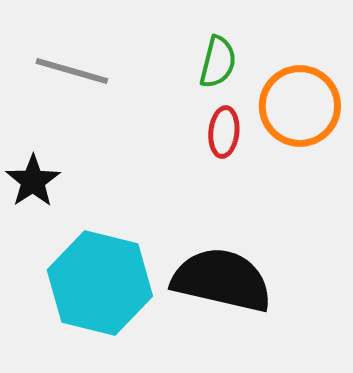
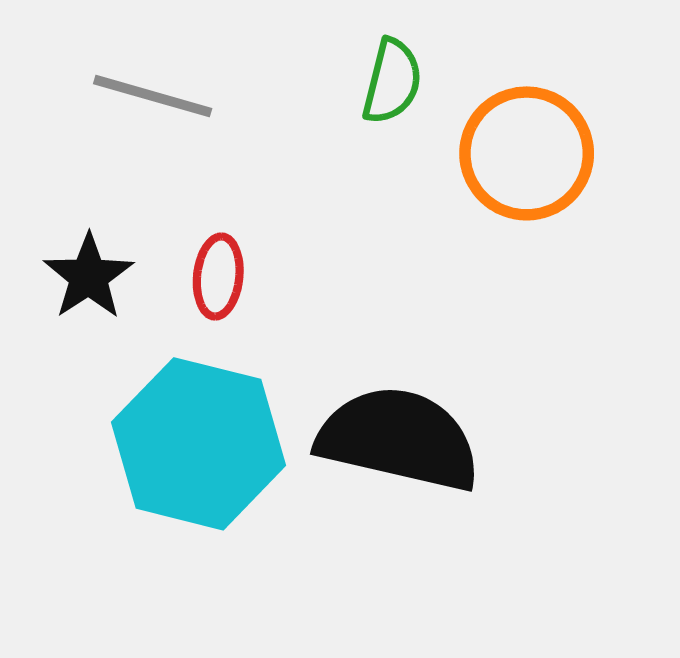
red ellipse: (224, 132) -> (218, 276), moved

